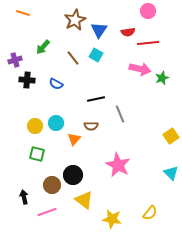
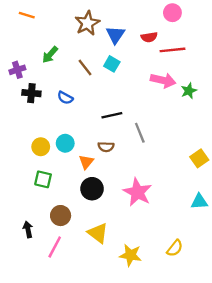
cyan triangle: (171, 173) -> (199, 202), turned -49
black circle: (73, 175) -> (92, 189), moved
pink line: (47, 212) -> (55, 247), turned -42

